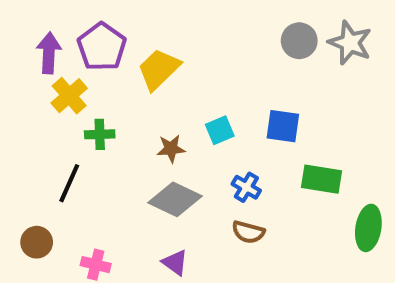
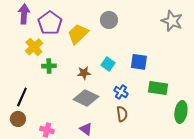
gray circle: (299, 41) -> (109, 20), moved
purple arrow: (49, 53) -> (24, 14), moved
cyan square: (220, 130) -> (108, 64), turned -32
black line: (69, 183) -> (22, 97), moved
brown semicircle: (248, 232) -> (122, 114), turned -112

